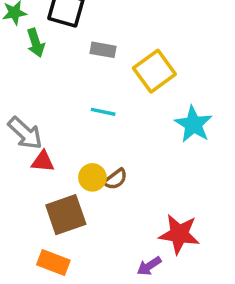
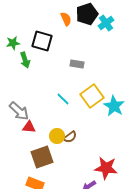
gray rectangle: (103, 50) -> (77, 64), moved
yellow square: (154, 71) -> (92, 96), moved
cyan line: (103, 112) -> (63, 99), turned 32

